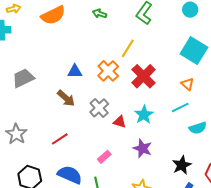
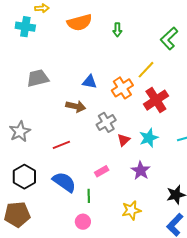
green arrow: (100, 14) -> (117, 30), moved, turned -120
brown arrow: (66, 98) -> (76, 106), turned -42
red triangle: (120, 122) -> (124, 140), turned 48

